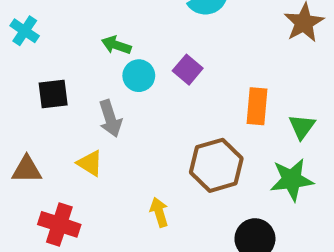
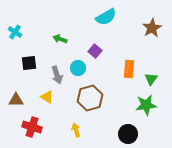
cyan circle: (139, 76) -> (78, 68), moved
brown hexagon: (216, 165) -> (90, 98), moved
yellow arrow: (159, 212) -> (76, 130), moved

